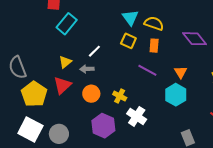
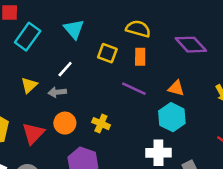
cyan triangle: (130, 18) -> (74, 29), moved
orange triangle: (181, 72) -> (176, 88), turned -40
red triangle: (62, 85) -> (33, 133), moved
white cross: (137, 116) -> (158, 153), moved, turned -30

